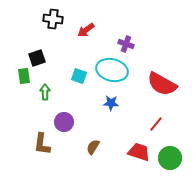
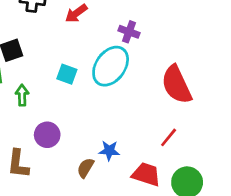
cyan ellipse: (112, 70) -> (111, 66), turned -68
red semicircle: (162, 84) -> (177, 85), turned 36
blue star: (111, 103) -> (109, 151), moved

